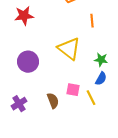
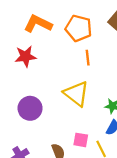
orange line: (92, 21) -> (88, 58), moved

